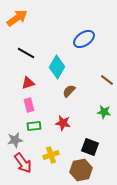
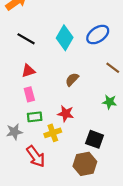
blue ellipse: (84, 39) -> (98, 35), moved
cyan diamond: (57, 67) -> (65, 38), moved
yellow cross: (51, 155) -> (53, 133), moved
red arrow: (23, 163) -> (36, 156), moved

